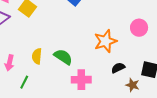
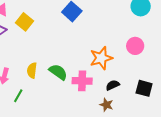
pink cross: (81, 80) -> (82, 81), moved
brown star: (132, 85) -> (106, 105), moved

